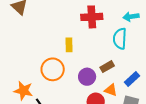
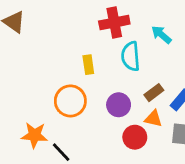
cyan arrow: (131, 17) -> (161, 35), moved, turned 56
cyan semicircle: (120, 39) -> (131, 56), moved
brown rectangle: (107, 67) -> (154, 93), moved

